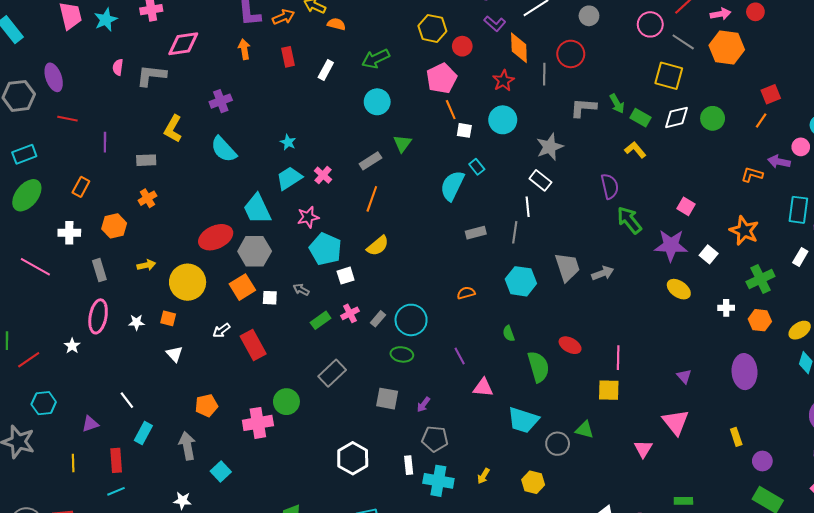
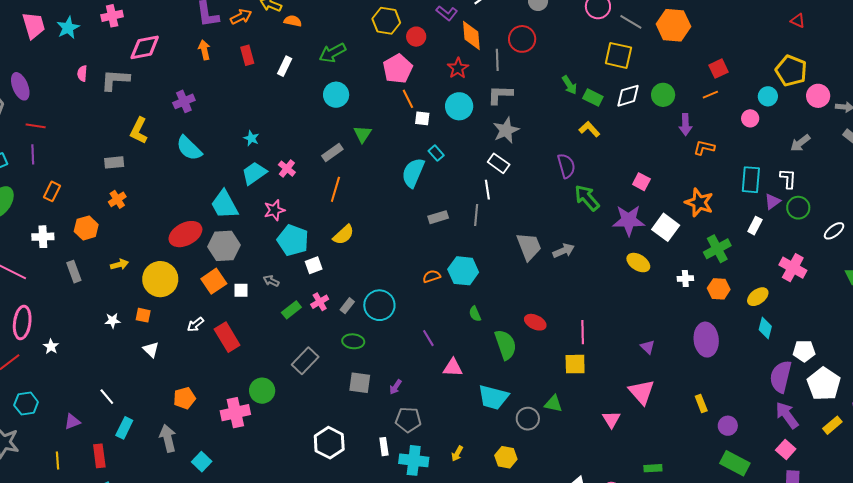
gray L-shape: (583, 108) -> (500, 95), moved
orange line: (761, 121) -> (710, 95), turned 35
purple line: (105, 142) -> (33, 154), moved
purple arrow: (779, 162) -> (685, 125), moved, turned -100
white square: (709, 254) -> (666, 227), size x1.5
cyan hexagon: (521, 281) -> (463, 271), moved
pink ellipse: (98, 316) -> (22, 323), moved
green ellipse: (402, 354) -> (353, 341), moved

